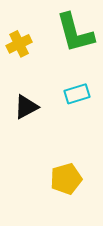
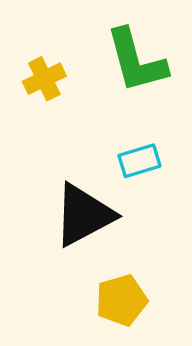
black triangle: (26, 107) -> (84, 215), moved, size x1.6

